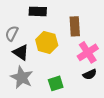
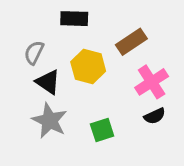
brown rectangle: (75, 26) -> (131, 42), turned 60

